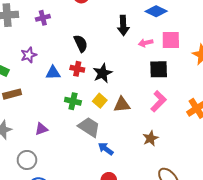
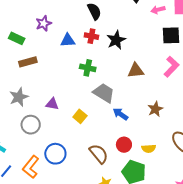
yellow square: (100, 101) -> (80, 116), moved
purple triangle: (41, 129) -> (52, 104), moved, turned 32
brown star: (150, 138) -> (155, 109), moved
gray circle: (27, 160) -> (31, 125), moved

